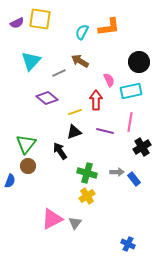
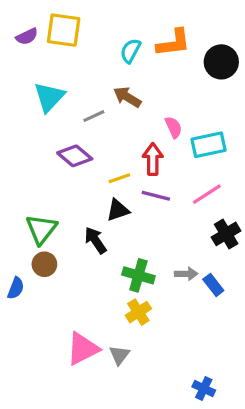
black circle: (139, 62) -> (221, 62), moved
pink line: (130, 122) -> (207, 194), turned 48
purple line: (105, 131) -> (156, 196), moved

